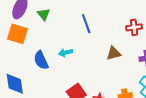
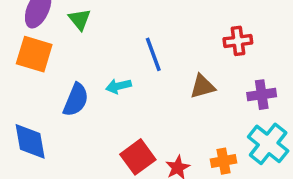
blue line: (86, 24) -> (153, 54), moved
blue semicircle: (41, 60) -> (76, 100), turned -132

